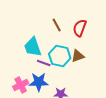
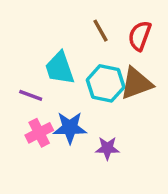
brown triangle: (78, 56) -> (136, 83), size x1.5
purple line: (44, 63) -> (31, 95), moved

